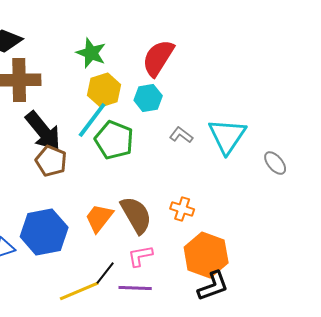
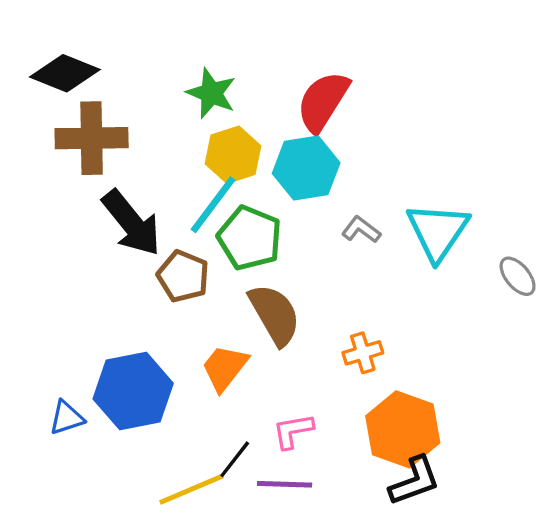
cyan hexagon: (148, 98) -> (306, 168), size x1.4
brown pentagon: (51, 161) -> (183, 276), moved
orange cross: (182, 209) -> (363, 353), turned -35
brown semicircle: (136, 215) -> (275, 315), moved

